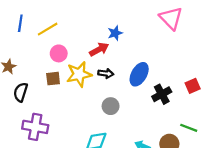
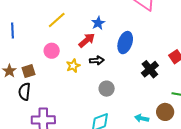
yellow line: (48, 29) -> (57, 20), moved
yellow star: (79, 74) -> (73, 66), size x0.6
blue ellipse: (139, 74) -> (125, 43), moved
brown square: (53, 79) -> (28, 71), moved

